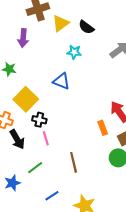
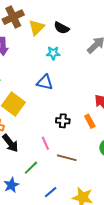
black cross: (39, 120) -> (63, 121), moved
pink line: (46, 138) -> (45, 143), moved
brown line: (74, 162) -> (67, 158), turned -54

